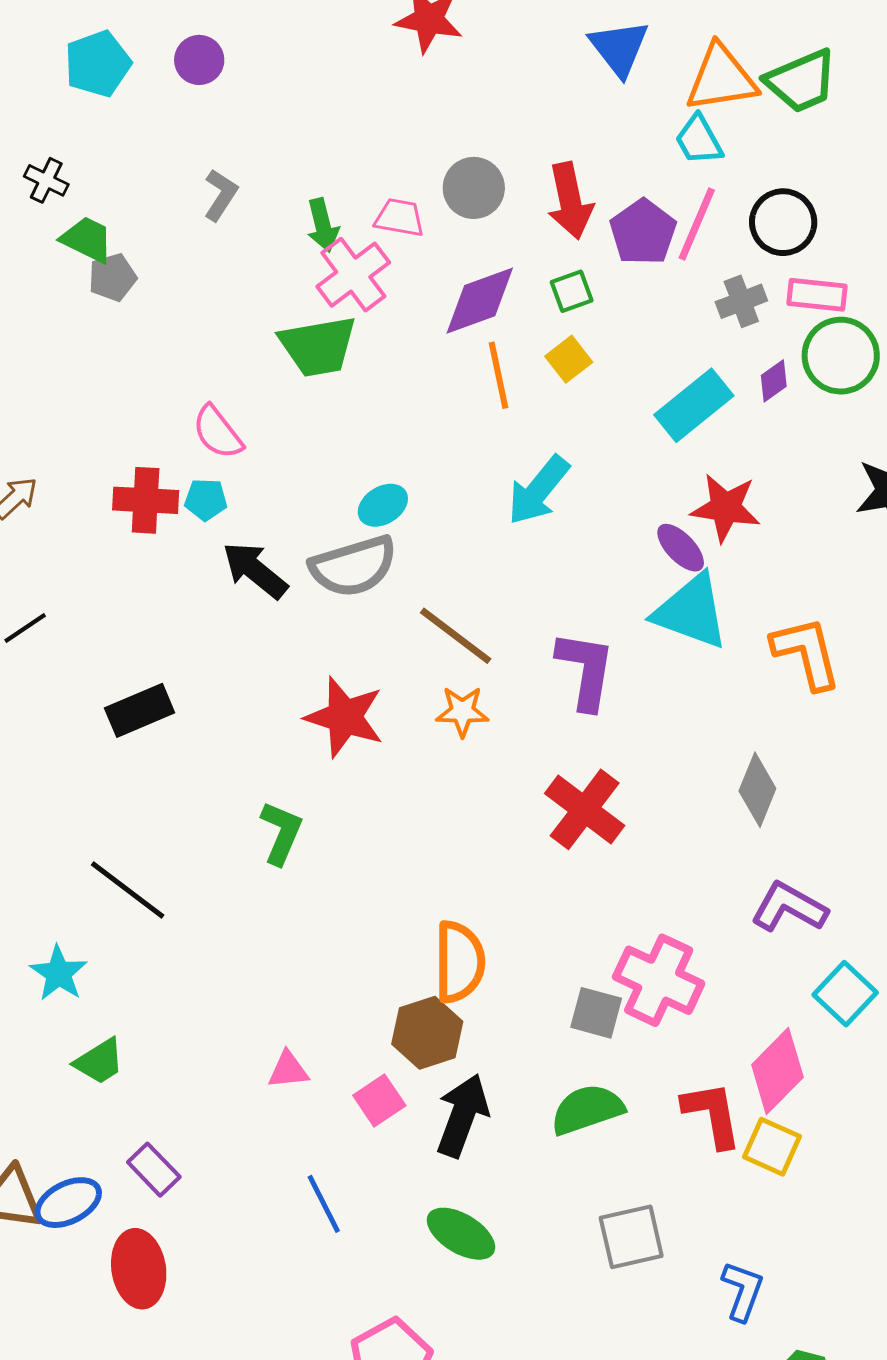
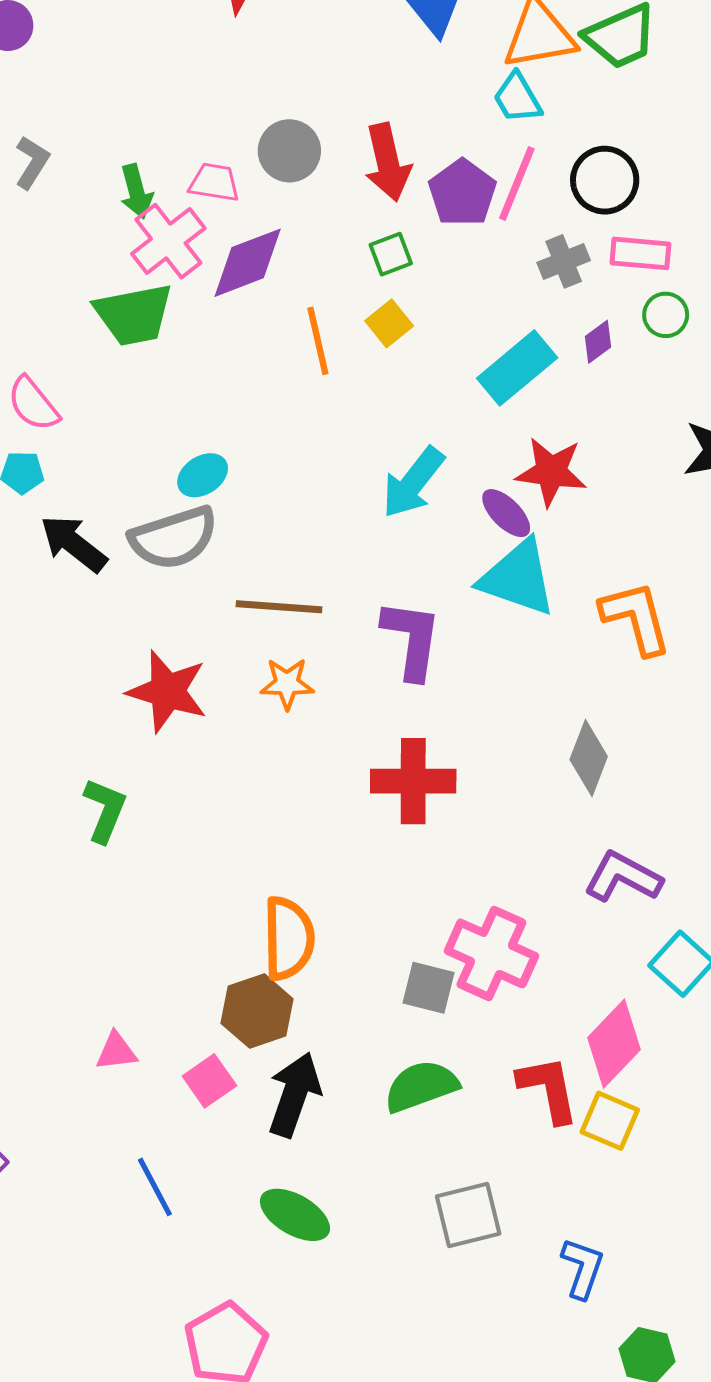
purple diamond: (480, 301) -> (248, 263), moved
green circle: (841, 356) -> (666, 315), size x0.6
cyan arrow: (538, 490) -> (413, 483), moved
brown line: (456, 636) -> (279, 607), turned -32
red cross: (585, 809) -> (413, 781), turned -36

